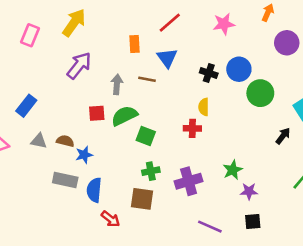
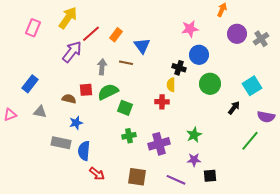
red line: (170, 23) -> (91, 34), moved
pink star: (224, 24) -> (190, 29), moved
orange rectangle: (134, 44) -> (116, 35), turned 40
black cross: (209, 73) -> (179, 68), moved
green circle: (260, 93) -> (210, 84), moved
brown semicircle: (65, 141) -> (69, 99), moved
purple star: (249, 191) -> (194, 160), moved
brown square: (142, 199) -> (137, 177), moved

